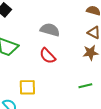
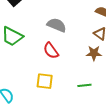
yellow square: (27, 87) -> (45, 81), moved

